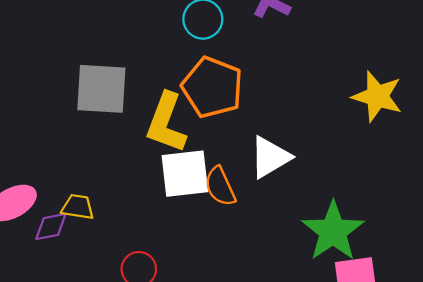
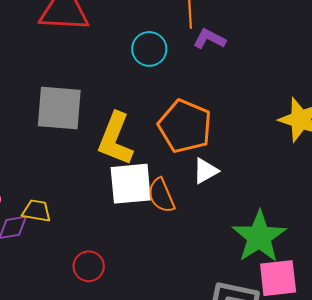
orange pentagon: (212, 87) -> (185, 126), moved
white triangle: (270, 157) -> (205, 171), size x0.7

